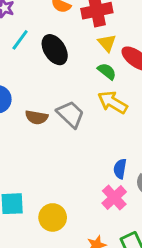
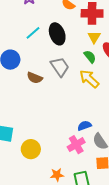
cyan line: (20, 40) -> (33, 33), moved
gray trapezoid: (70, 114) -> (60, 67), moved
blue semicircle: (120, 169) -> (84, 126), turned 48

